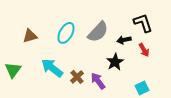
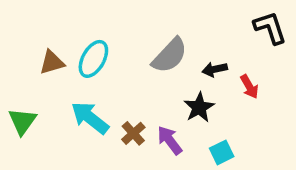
black L-shape: (143, 23) -> (270, 28), moved
cyan ellipse: (66, 33) -> (93, 59), moved
cyan square: (142, 88) -> (222, 152), moved

